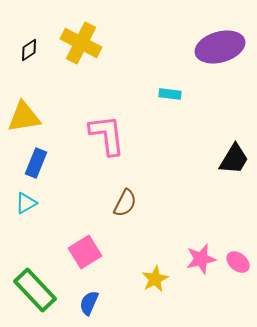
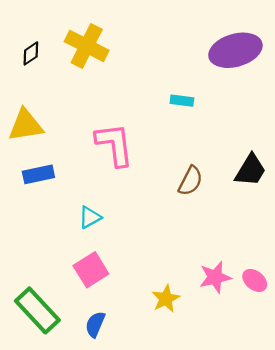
blue rectangle: (36, 163) -> (38, 174), turned 56
cyan triangle: (26, 203) -> (90, 217), moved
brown semicircle: (125, 203) -> (190, 181), moved

